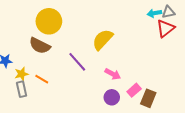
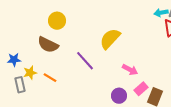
yellow circle: (49, 21) -> (57, 21), size x0.7
pink arrow: (113, 74) -> (130, 70), moved
gray rectangle: (22, 89) -> (20, 85), moved

